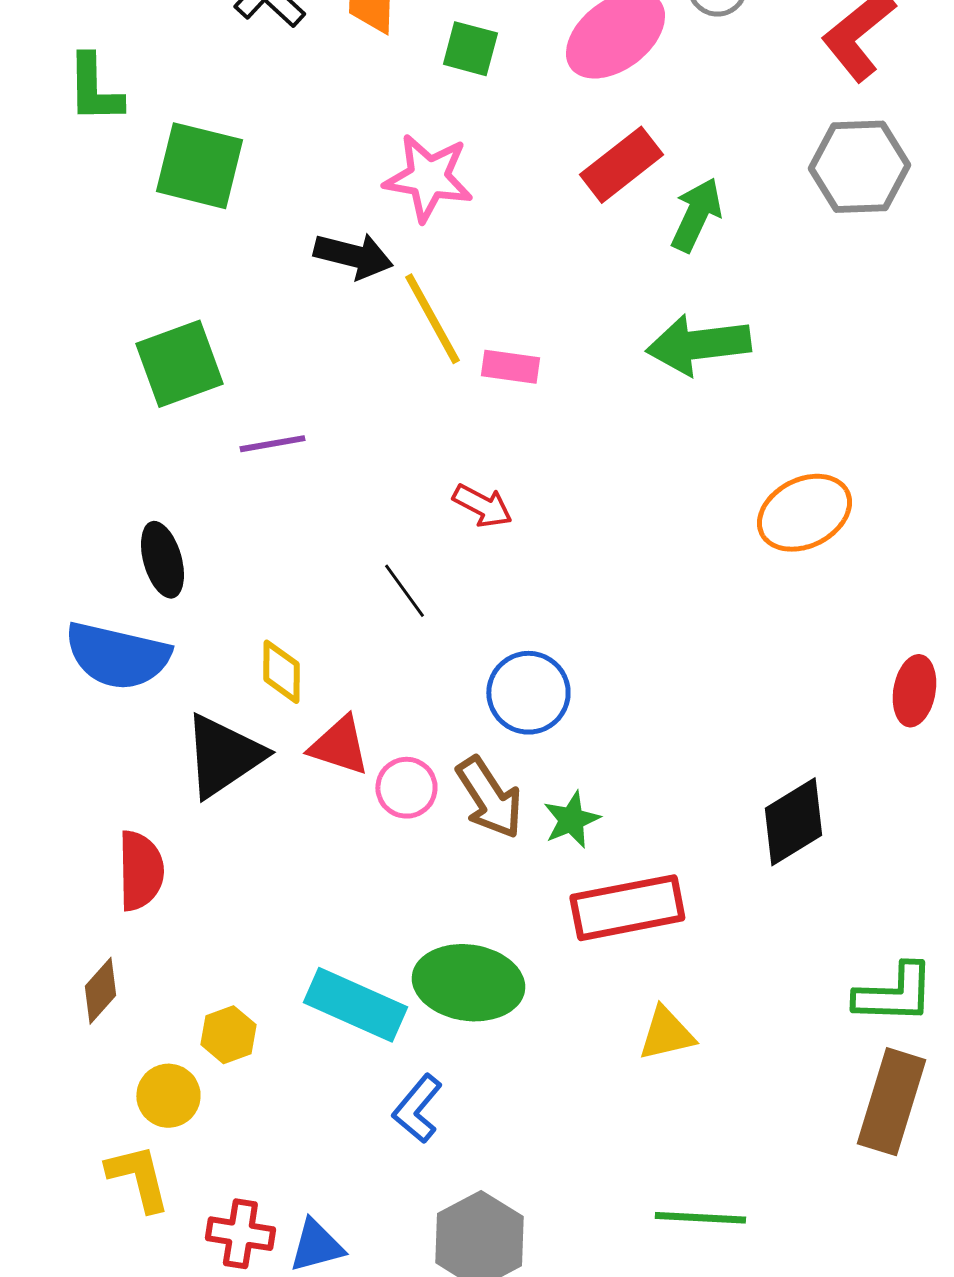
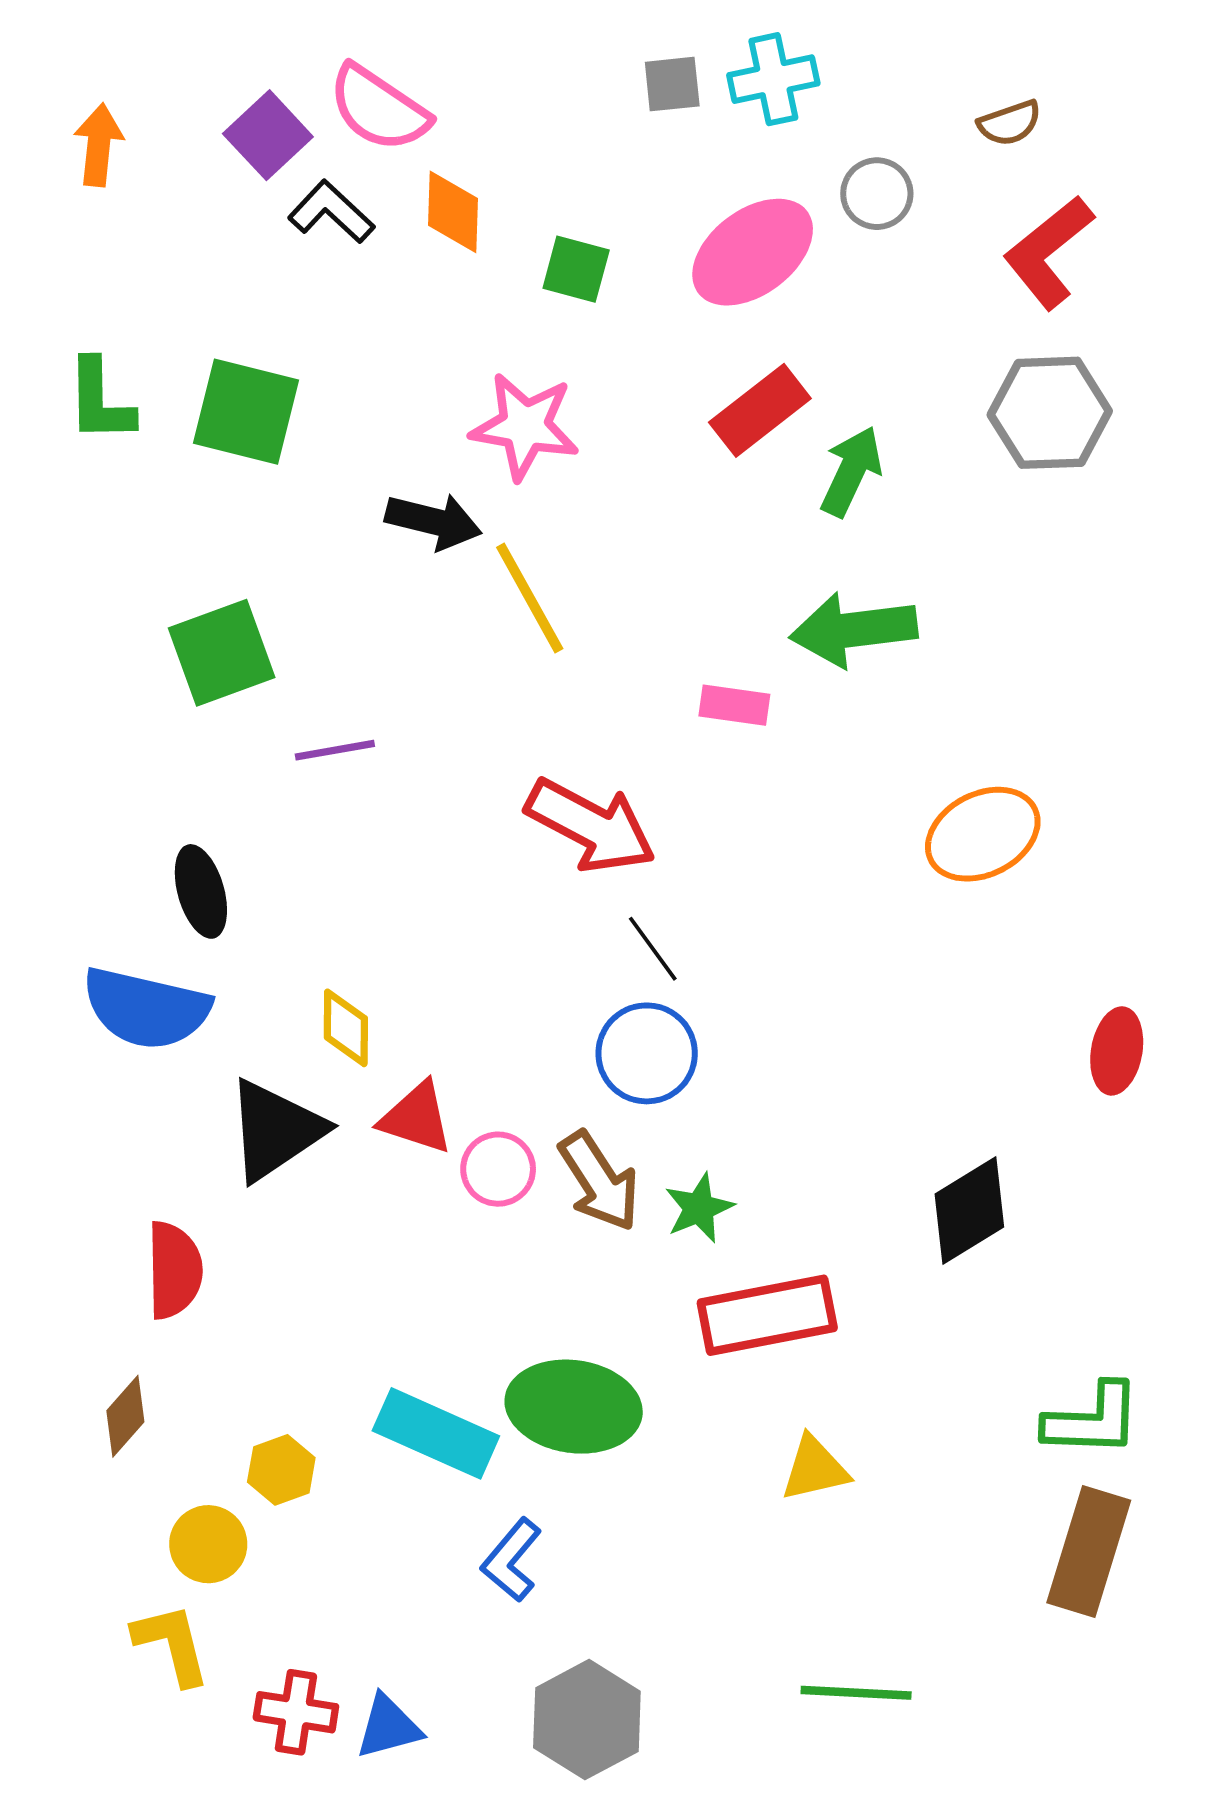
green L-shape: (94, 89) -> (100, 401), moved
pink rectangle: (510, 367) -> (734, 705), moved
red arrow: (482, 506) -> (591, 826), size x1.8
black line: (404, 591) -> (653, 949), moved

